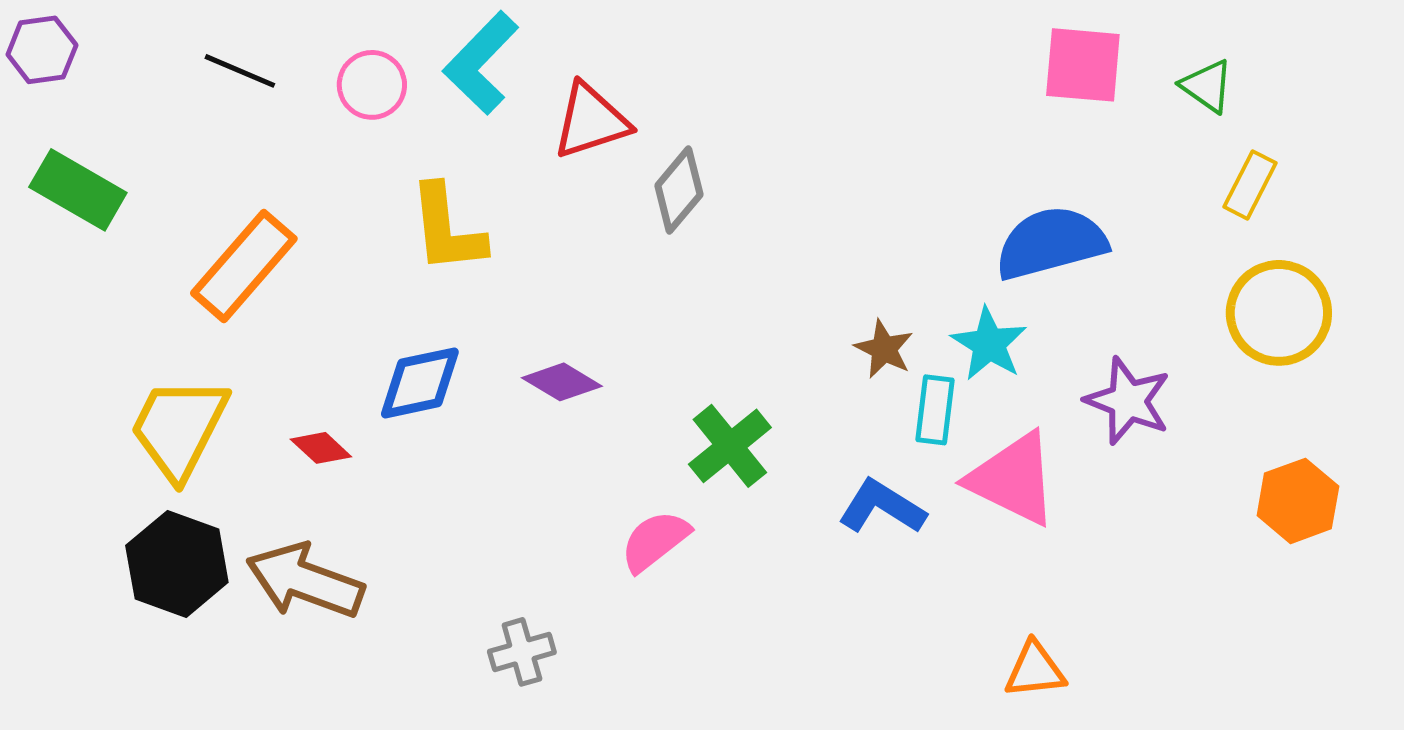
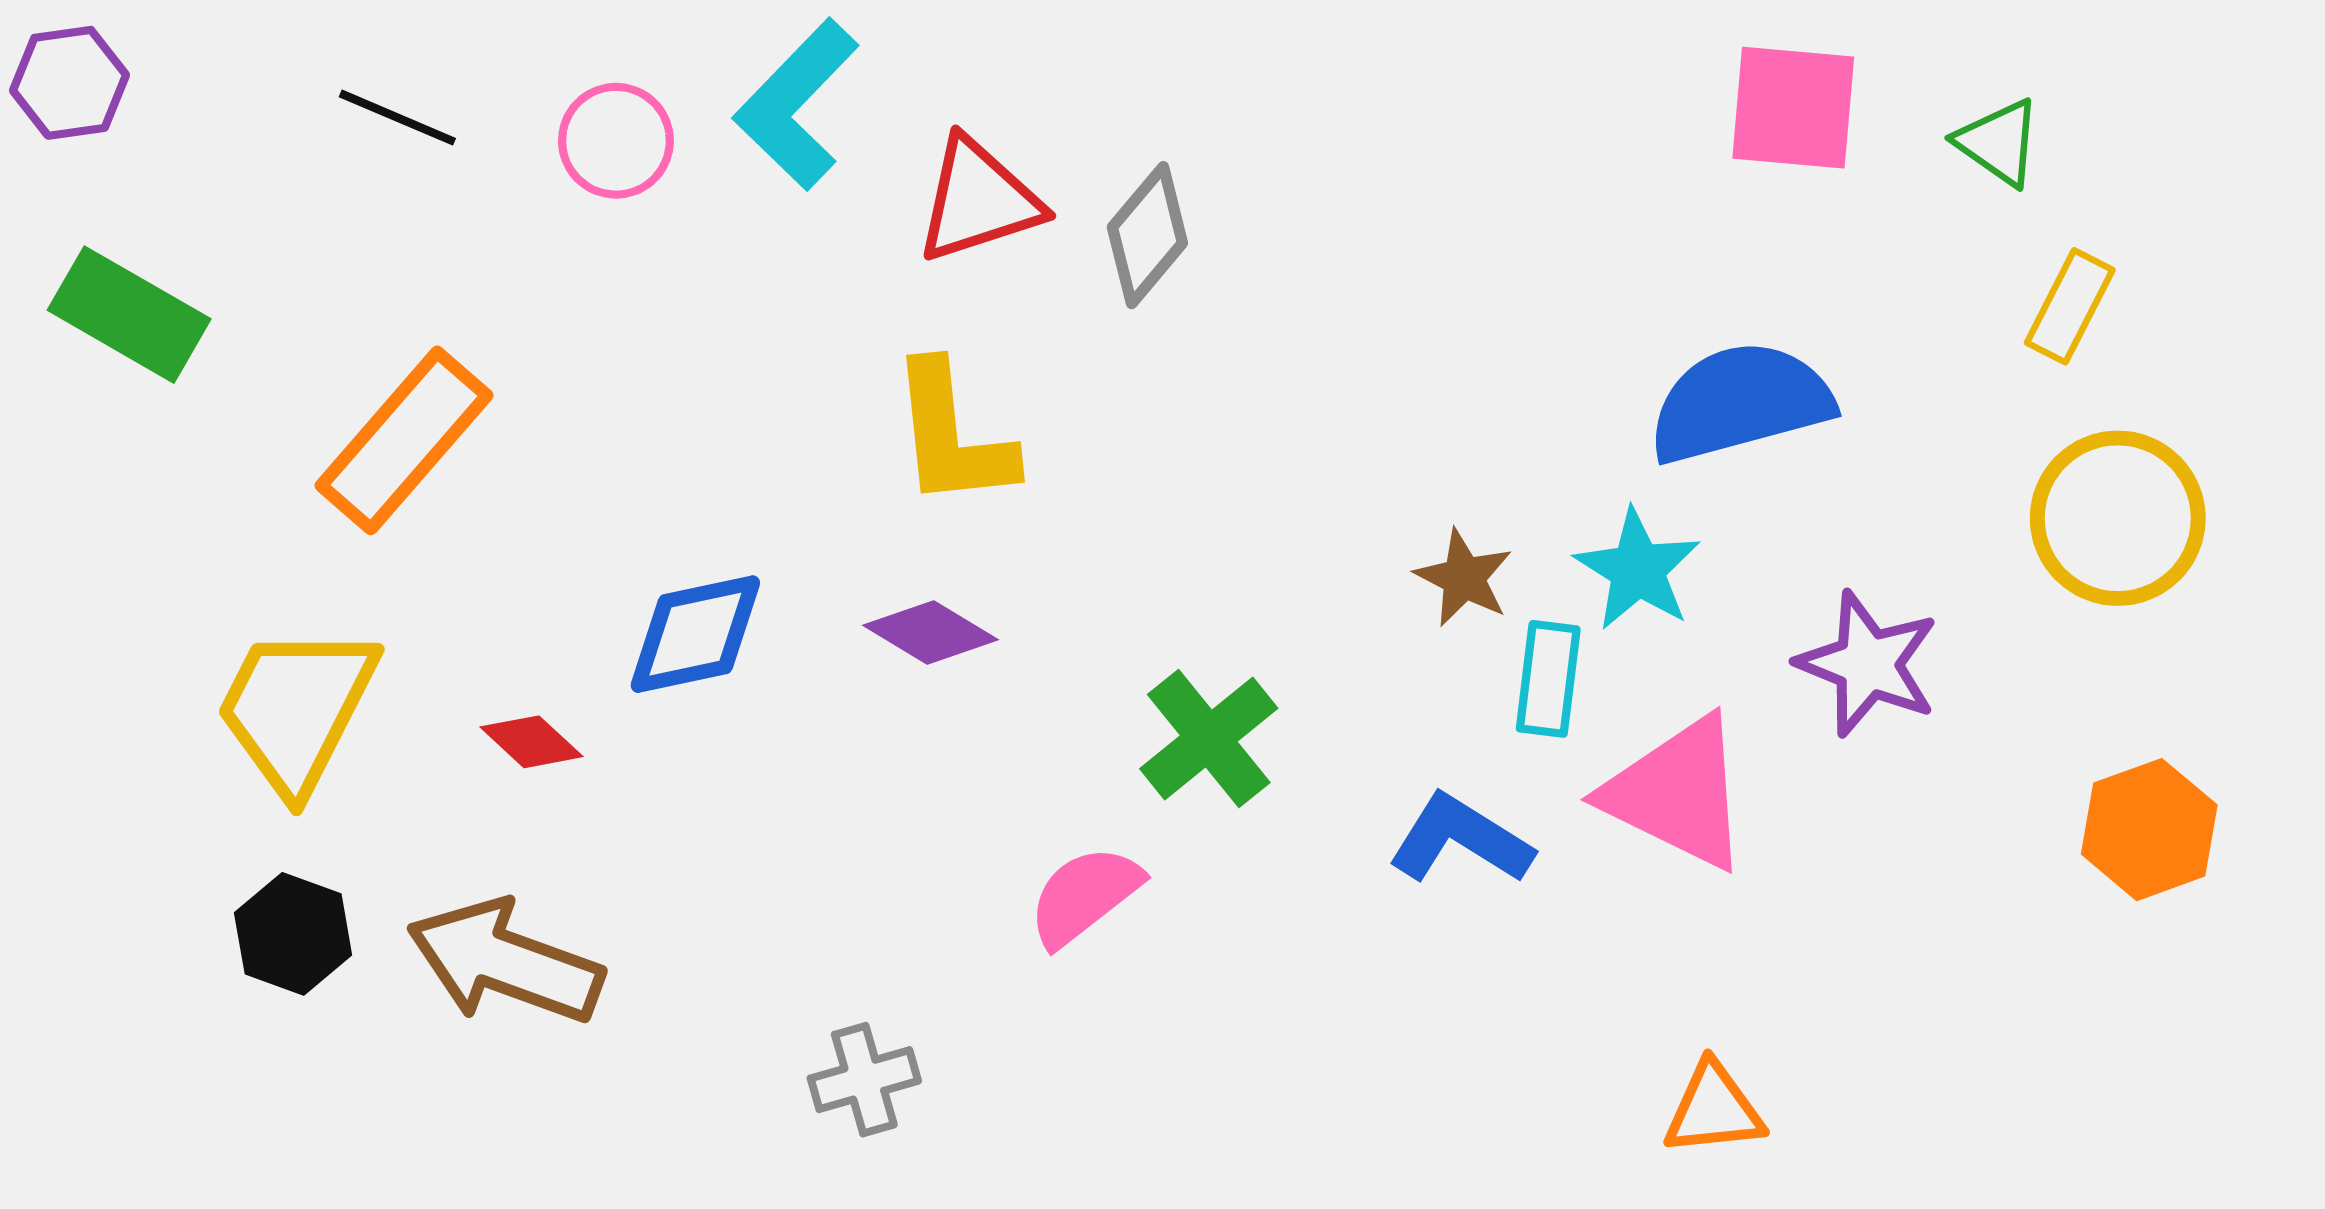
gray diamond: (679, 190) -> (1147, 235), moved
yellow L-shape: (447, 229) -> (952, 435), moved
black hexagon: (177, 564) -> (293, 934), size x0.7

